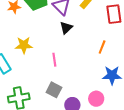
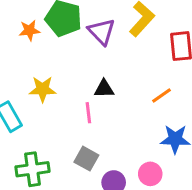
black triangle: (66, 28) -> (104, 89), moved, turned 40
orange line: (102, 47) -> (162, 96), turned 32

